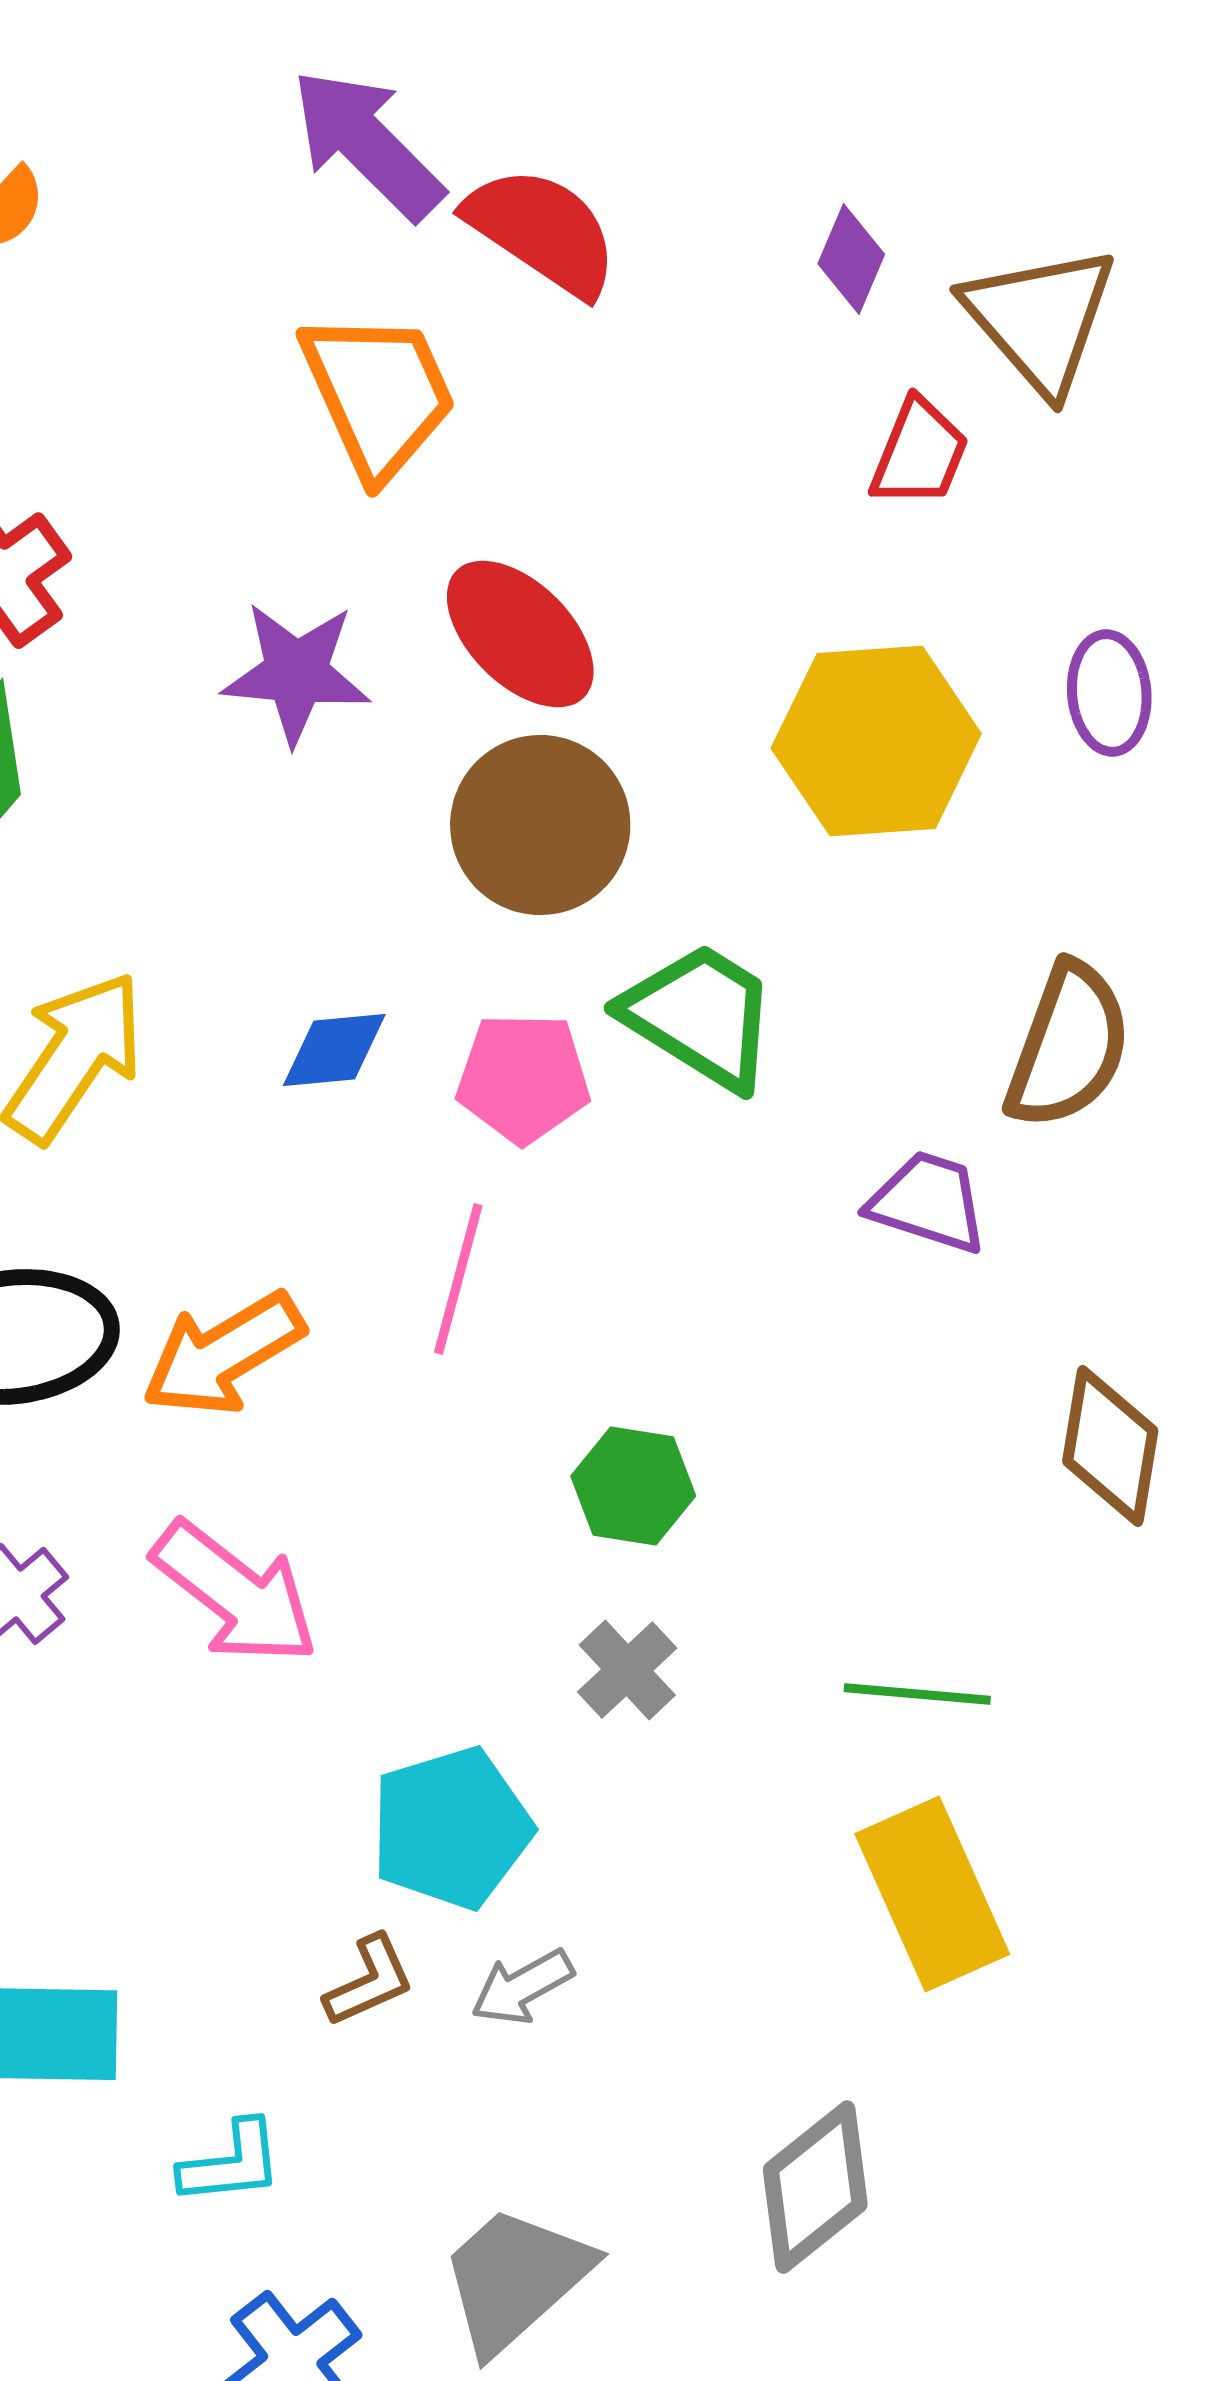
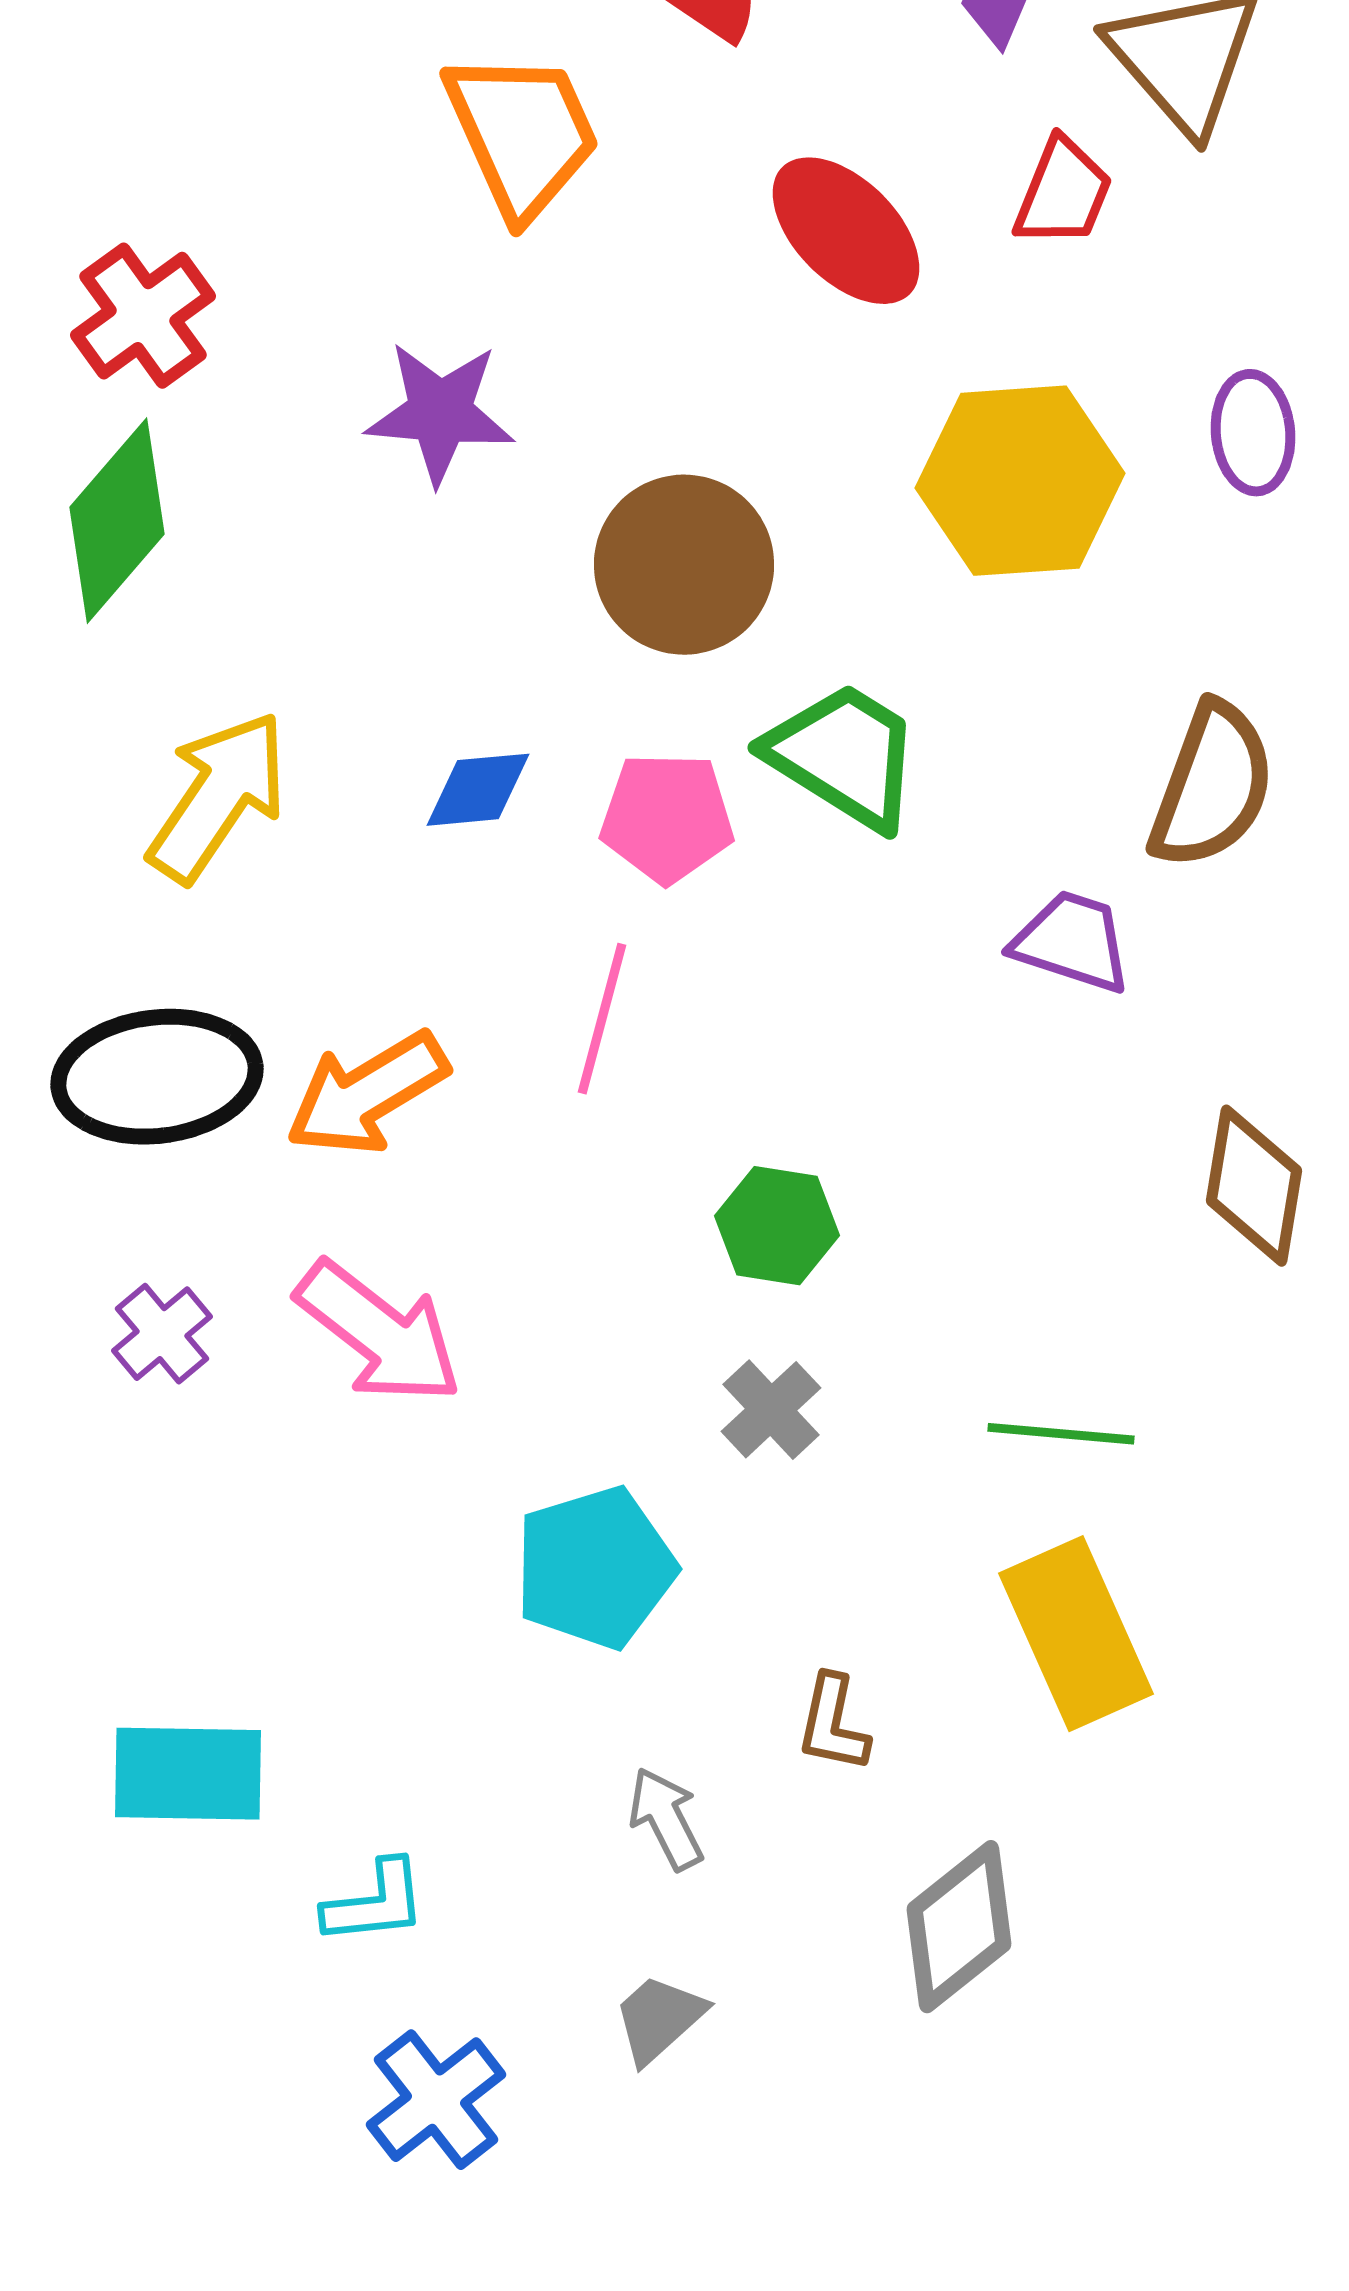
red ellipse: (520, 634) -> (846, 231), moved
brown L-shape: (369, 1981) -> (833, 1724), moved, turned 126
gray arrow: (522, 1987) -> (666, 1819), moved, turned 92
gray trapezoid: (515, 2279) -> (659, 2019), size x0.6

